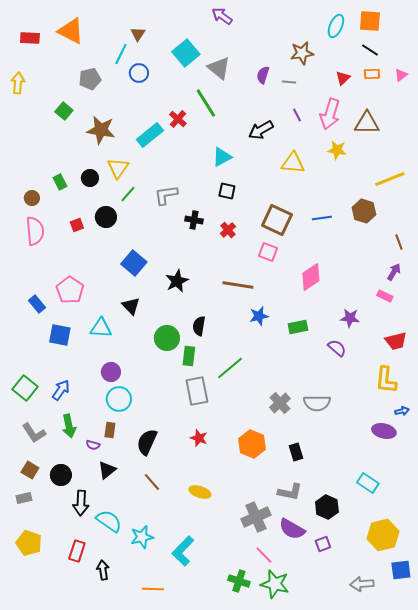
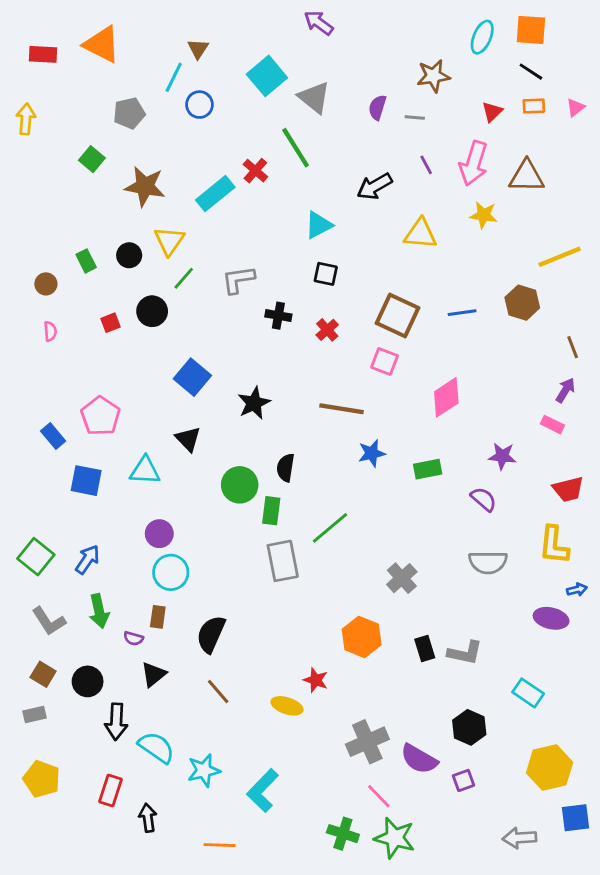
pink semicircle: (35, 231) -> (50, 331), size x0.5
gray semicircle: (317, 403) -> (488, 562), moved
red star: (199, 438) -> (316, 680), moved
gray L-shape: (290, 492) -> (465, 653), moved

